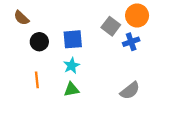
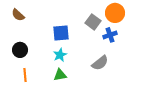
black circle: (39, 42) -> (20, 50), moved
orange line: (37, 80) -> (25, 75), moved
gray semicircle: (130, 91) -> (100, 63), moved

